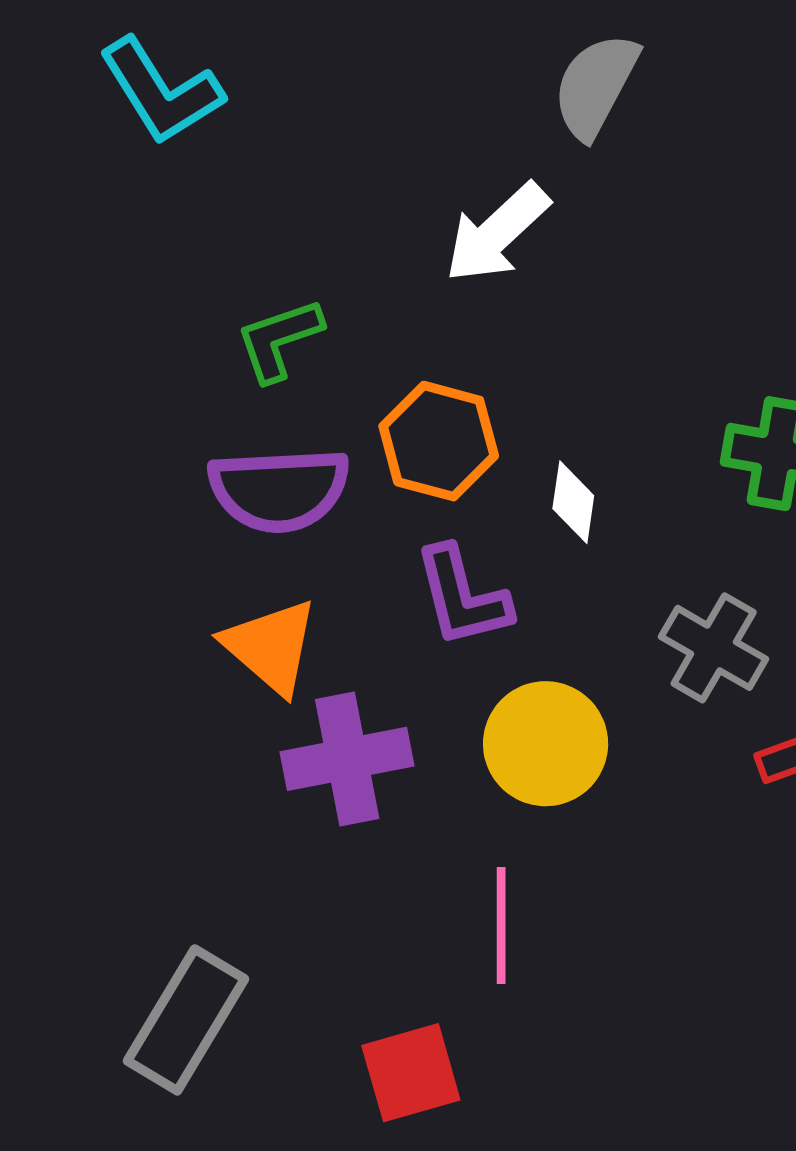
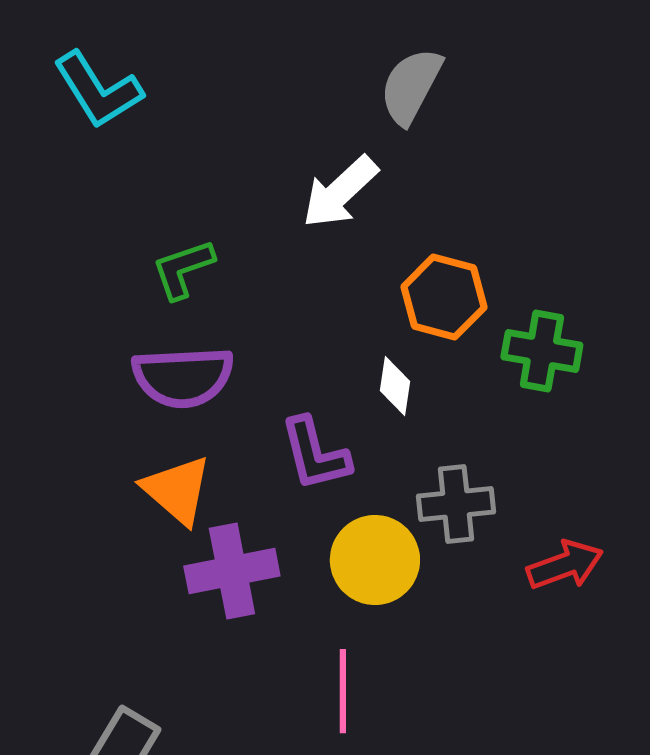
orange hexagon: (439, 441) -> (444, 297), moved
gray cross: (714, 648) -> (456, 504), moved, turned -36

